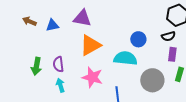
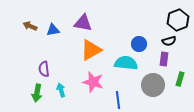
purple rectangle: (172, 54) -> (164, 59), moved
purple semicircle: (58, 64) -> (44, 69), moved
green arrow: (36, 66) -> (37, 93), moved

